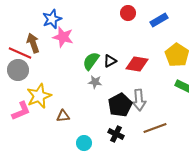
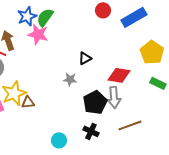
blue rectangle: (159, 20) -> (134, 17), size x1.4
green semicircle: (91, 61) -> (45, 17), moved
red diamond: (137, 64) -> (119, 75), moved
brown triangle: (63, 116) -> (28, 102), moved

